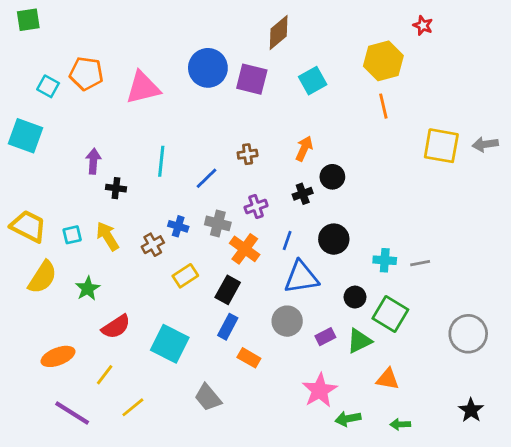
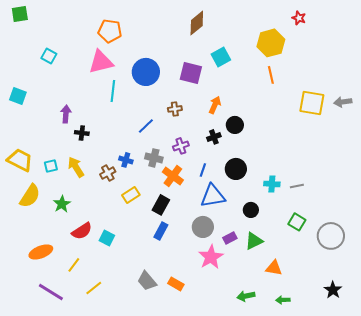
blue circle: (208, 68) -> (146, 72), moved
orange pentagon: (86, 74) -> (110, 31), moved
purple square: (252, 79) -> (191, 73), moved
cyan square: (48, 86) -> (49, 56), moved
cyan square: (25, 136) -> (18, 96), size x0.7
cyan line: (161, 161) -> (113, 91), moved
green square: (390, 314) -> (297, 222), moved, size x0.7
cyan square: (170, 344) -> (107, 238), moved, size x0.6
orange rectangle: (249, 358) -> (176, 284), moved
pink star: (320, 390) -> (211, 257), moved

